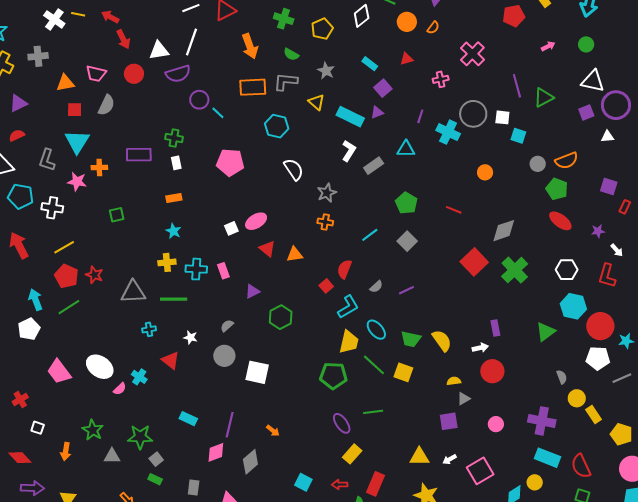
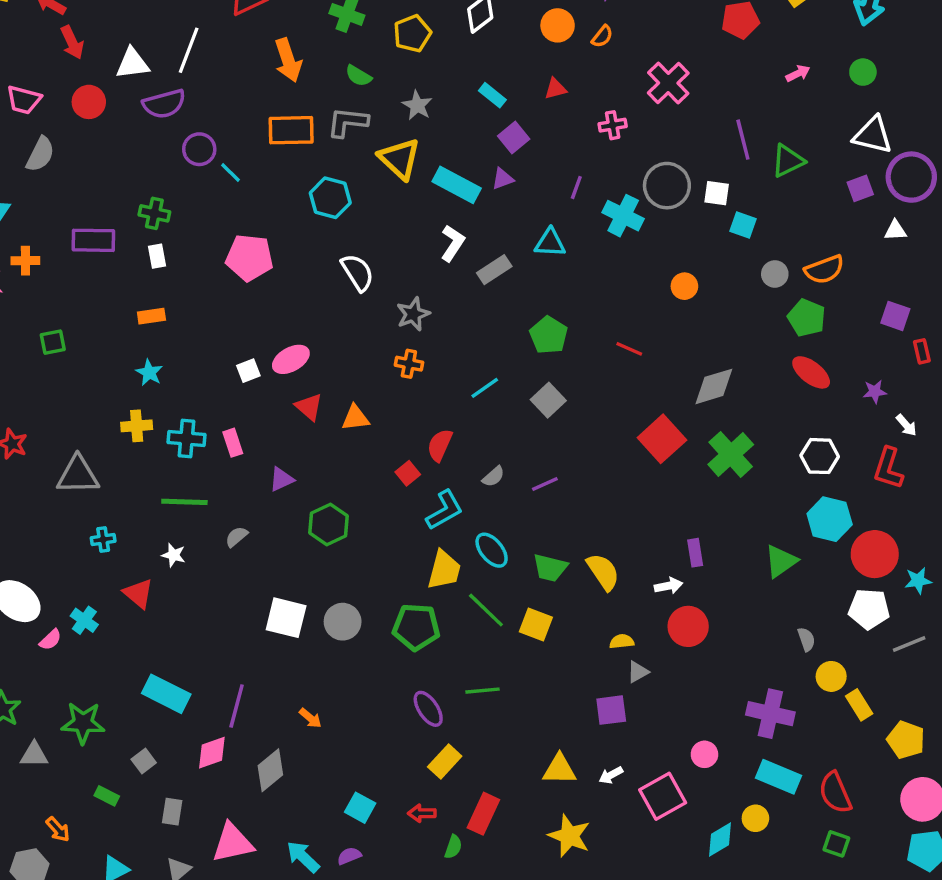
yellow triangle: (317, 102) -> (400, 159), size x1.5
red rectangle: (625, 207) -> (922, 351), turned -40
green line: (174, 299) -> (184, 502), moved
gray circle: (224, 356) -> (343, 622), moved
cyan rectangle: (188, 419) -> (166, 694), size x1.5
pink circle: (496, 424) -> (704, 754), moved
gray square: (156, 459) -> (144, 761), moved

